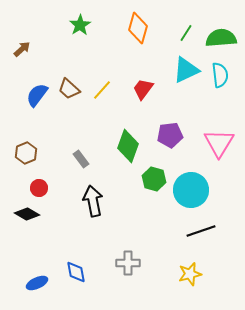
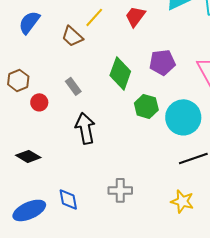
brown trapezoid: (69, 89) -> (72, 36), moved
red circle: (39, 188) -> (39, 102), moved
black diamond: (27, 214) -> (28, 156), moved
yellow star: (190, 274) -> (182, 201), turned 30
blue ellipse: (37, 283) -> (29, 210), size x1.5

